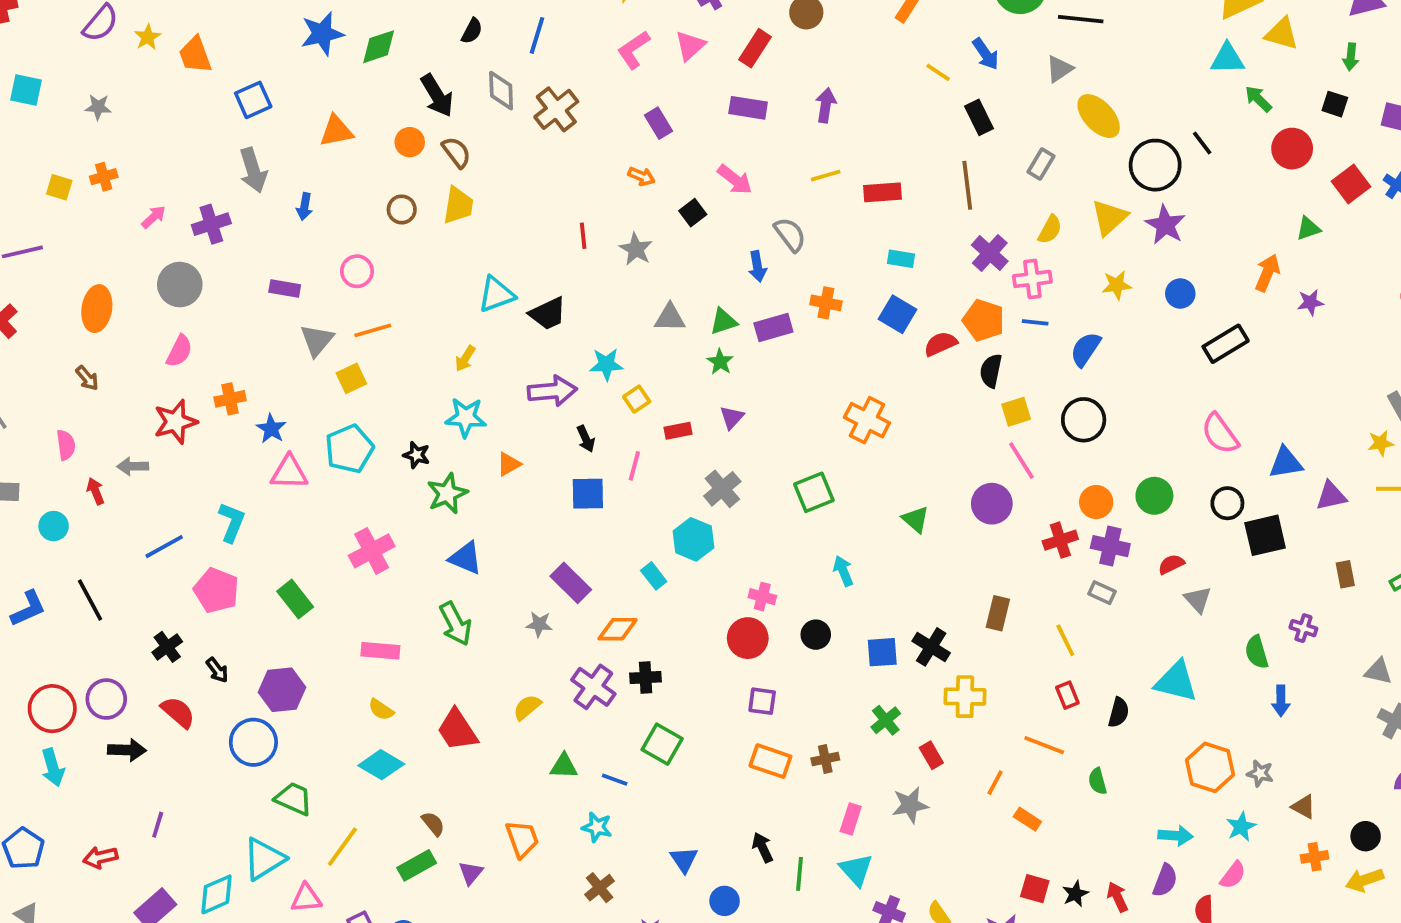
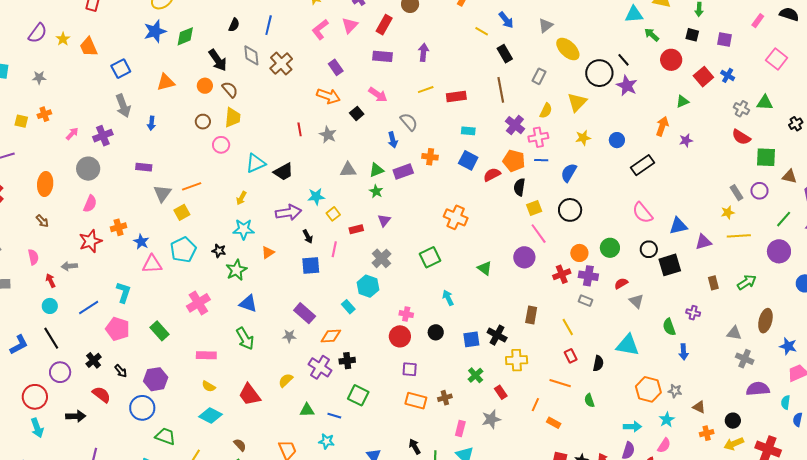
orange arrow: (641, 176) -> (328, 96), size x1.6
purple star: (1165, 225) -> (627, 86), moved
pink circle: (357, 271) -> (221, 145), moved
cyan circle: (54, 526) -> (50, 306), moved
purple circle: (106, 699) -> (60, 372), moved

